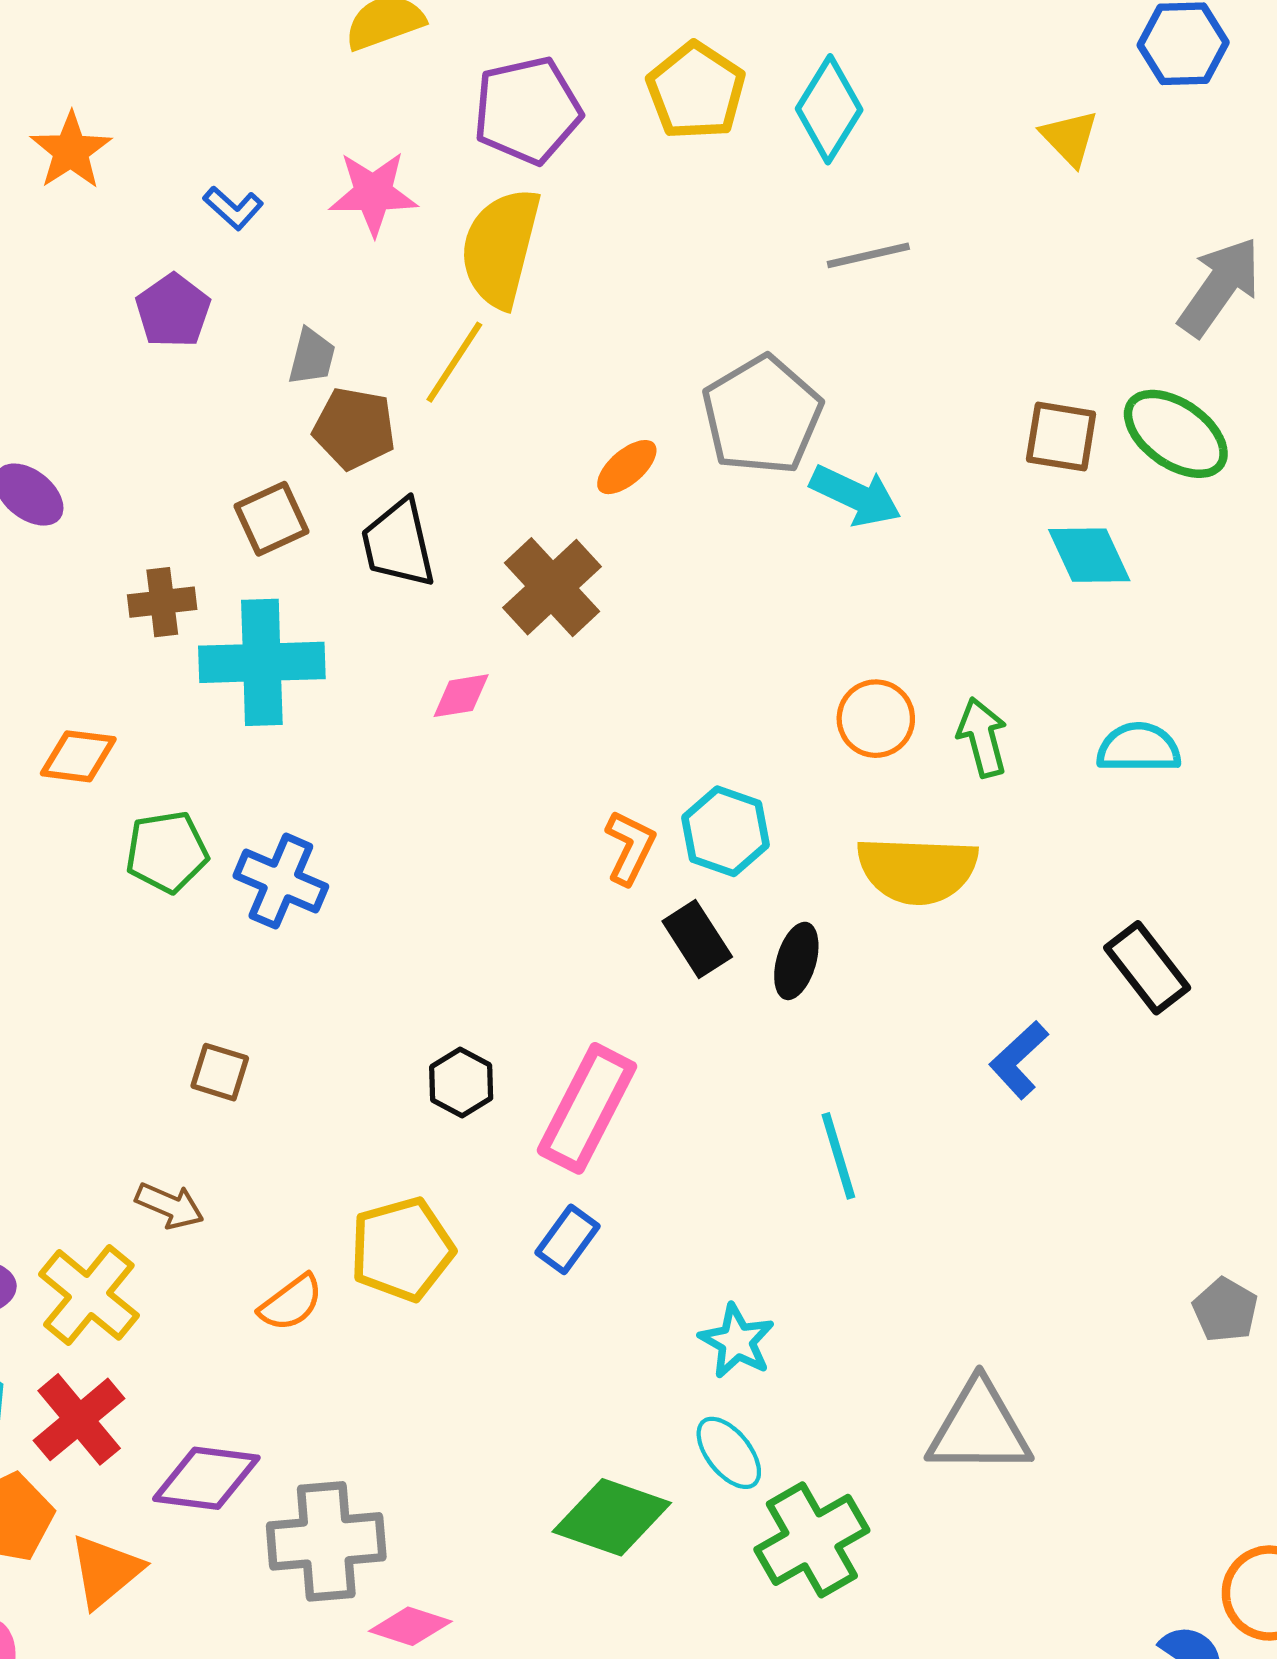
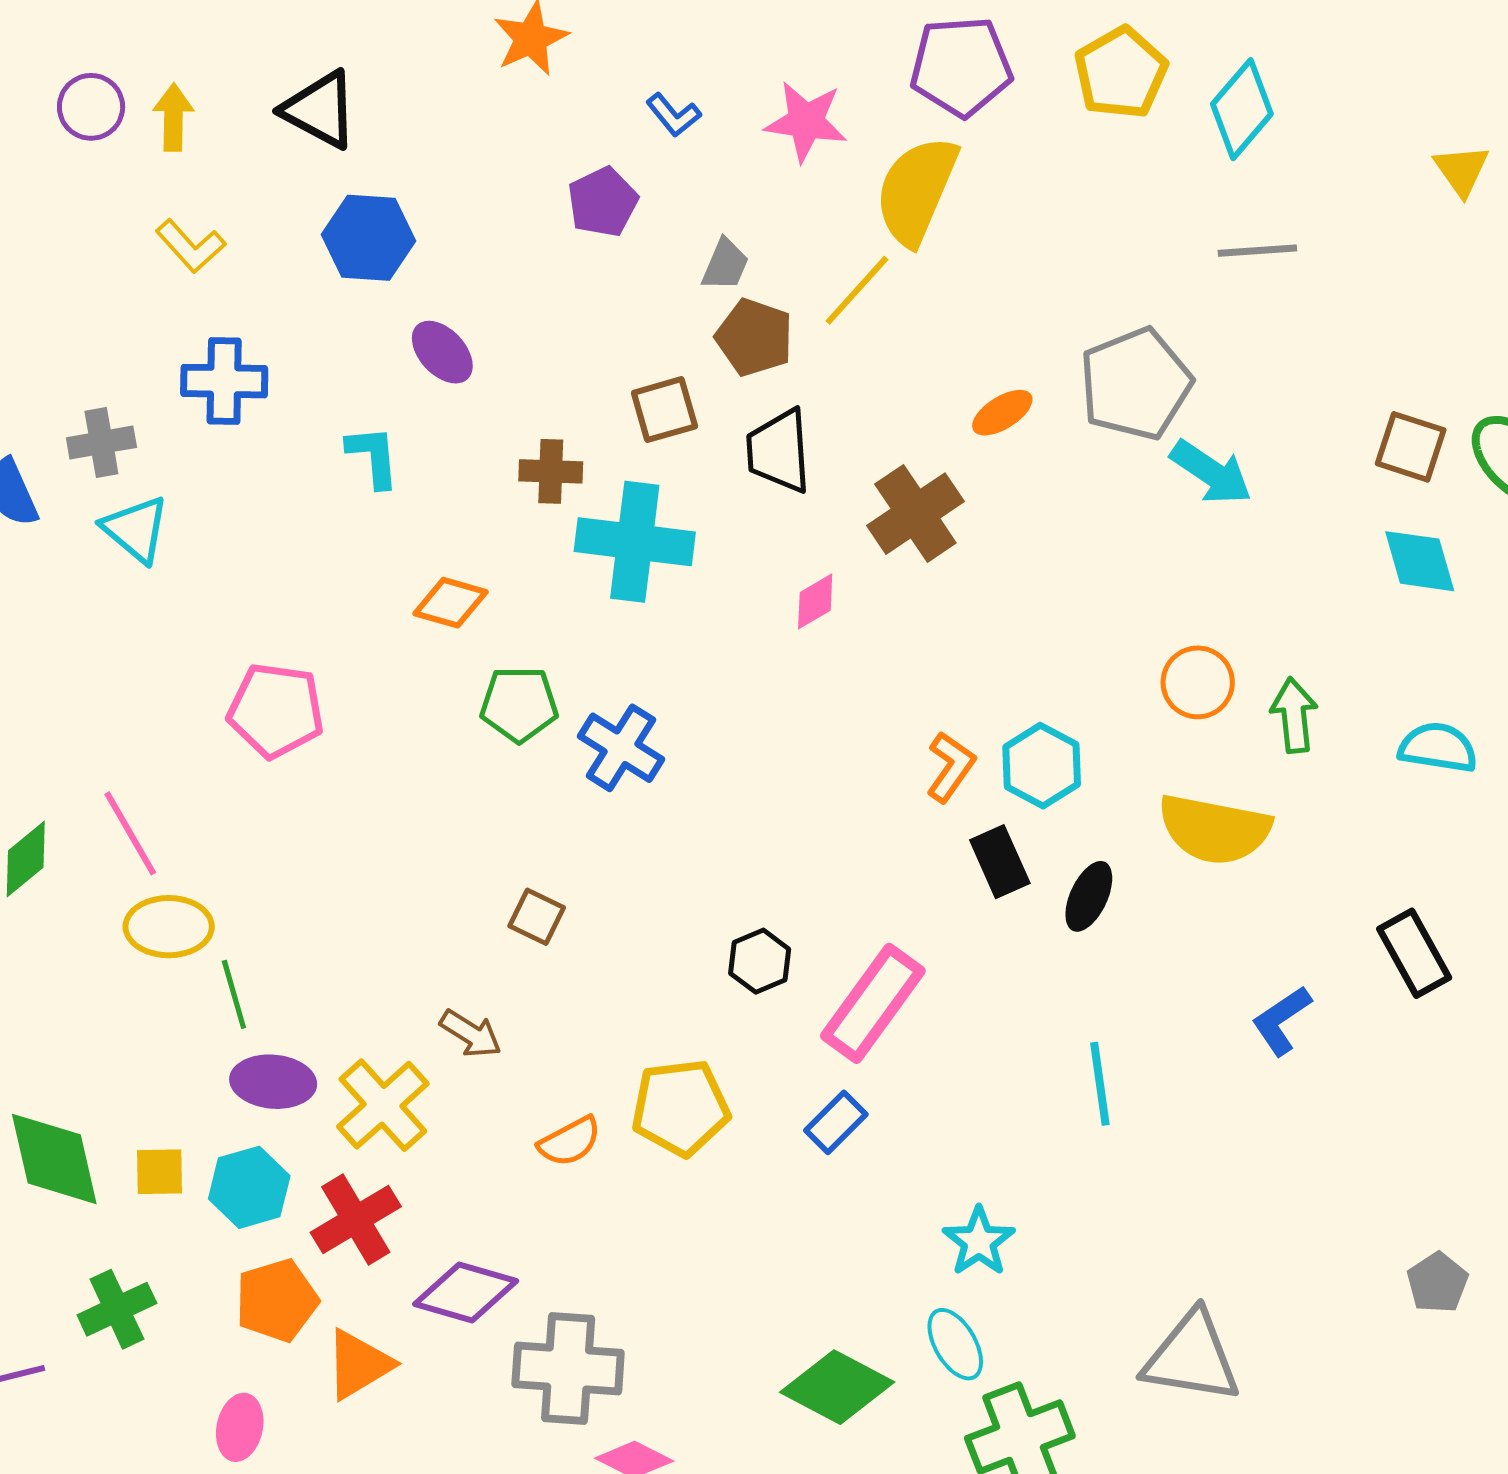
pink diamond: (461, 696) -> (815, 601), turned -30

